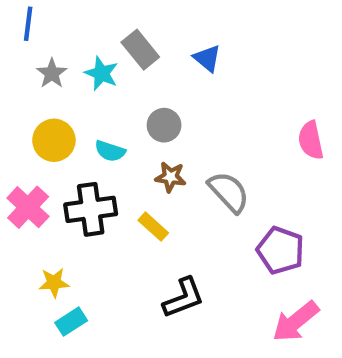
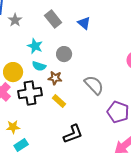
gray star: (52, 73) -> (15, 20), moved
cyan star: (101, 73) -> (35, 46), moved
yellow circle: (54, 140) -> (13, 72), moved
brown star: (170, 177) -> (55, 78), moved

